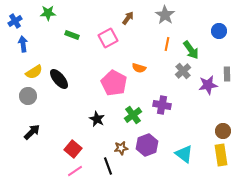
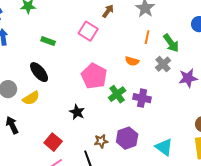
green rectangle: (72, 35) -> (48, 41), moved
pink square: (108, 38) -> (88, 31), turned -30
orange semicircle: (139, 68) -> (132, 61), moved
yellow semicircle: (34, 72) -> (31, 98), moved
green cross: (133, 115) -> (117, 94), moved
black arrow: (32, 132) -> (12, 125), turned -72

